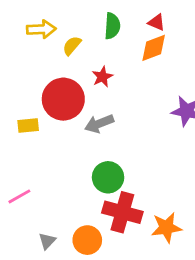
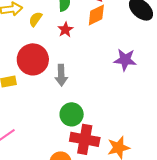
red star: (102, 77) -> (65, 30), moved
gray arrow: (99, 124) -> (61, 75), turned -65

